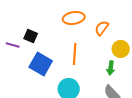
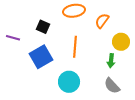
black square: (31, 36) -> (43, 27), moved
blue square: (41, 64) -> (41, 57), turned 30

